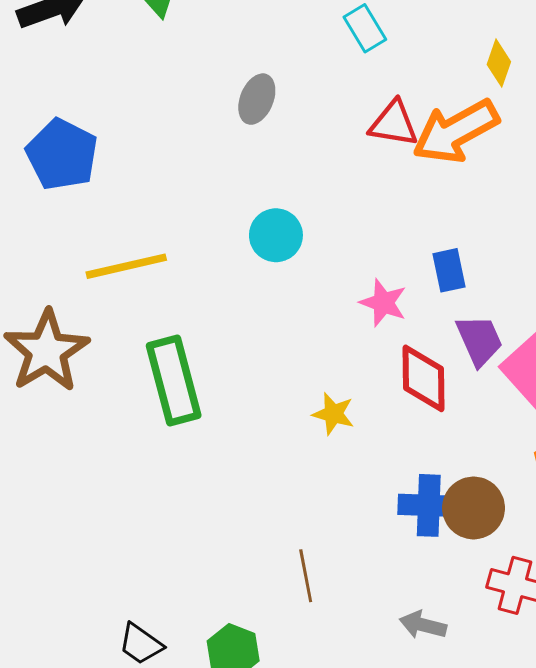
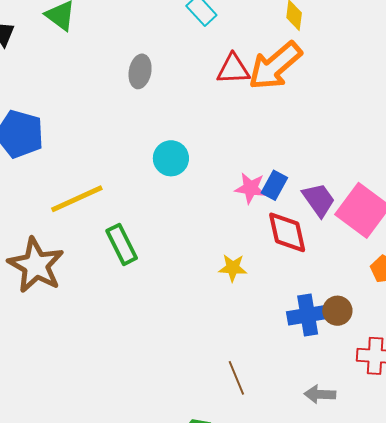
blue rectangle: (449, 270) -> (274, 185), moved, turned 52
green rectangle: (174, 380) -> (122, 244), moved, size x0.7
brown circle: (474, 508) -> (337, 311), size x0.7

